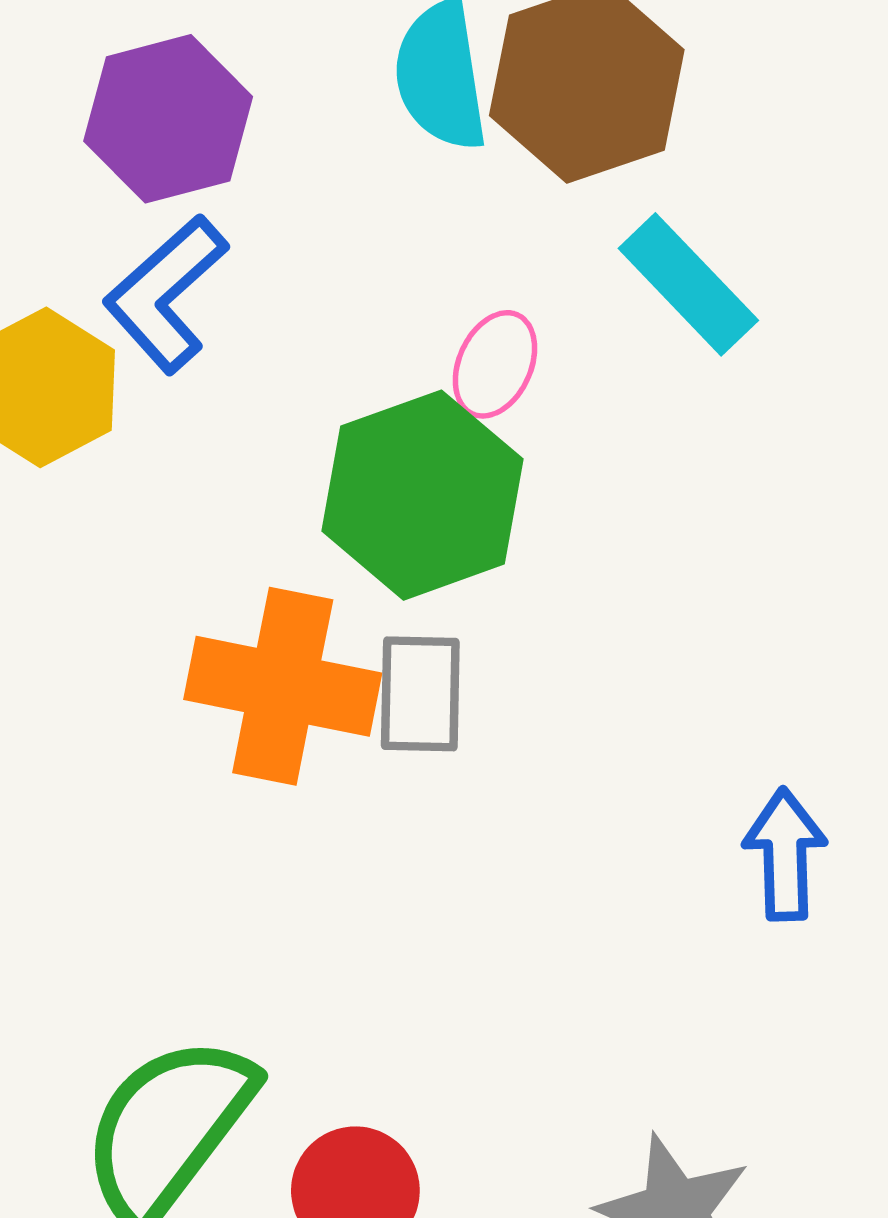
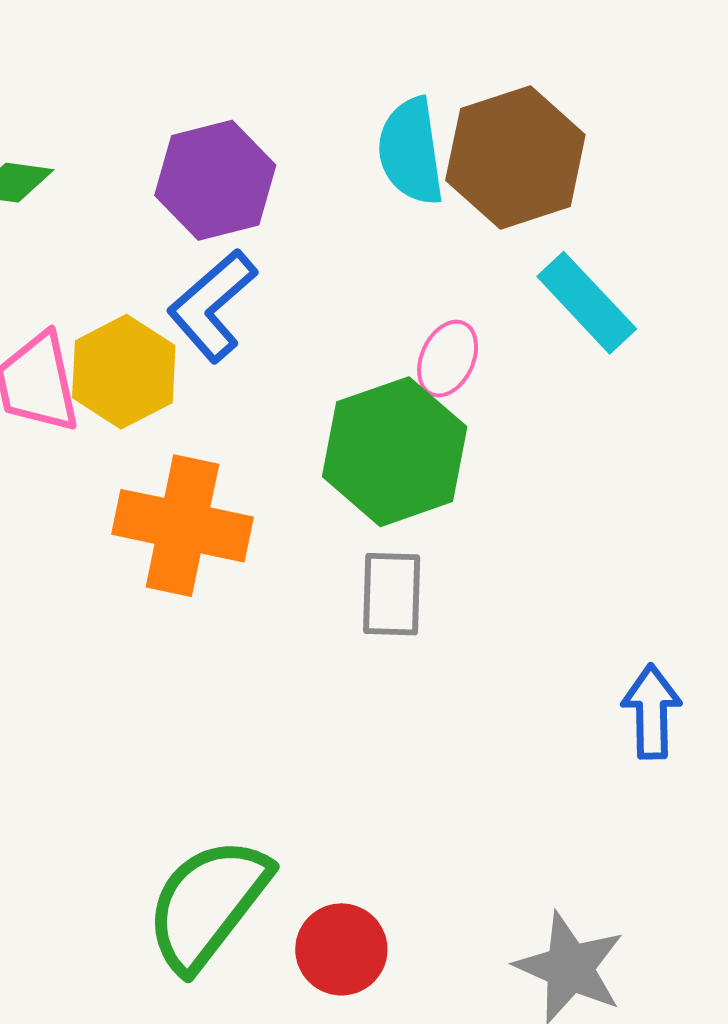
orange cross: (283, 686) -> (182, 526), moved

